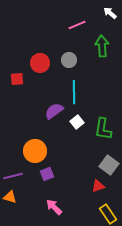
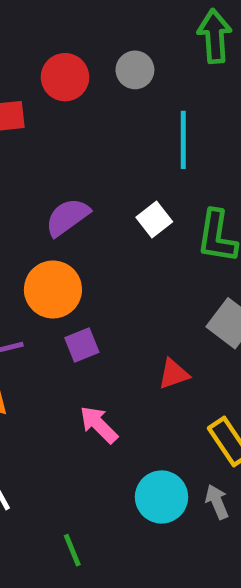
cyan line: (74, 92) -> (183, 140), moved
purple semicircle: (54, 111) -> (67, 217), moved
red triangle: (98, 186) -> (174, 374), moved

